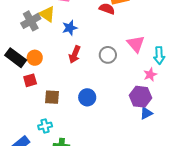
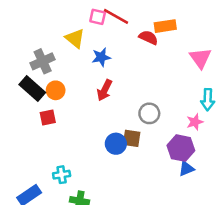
gray cross: (31, 21) -> (43, 61), moved
pink triangle: (136, 44) -> (200, 58), moved
gray circle: (108, 55) -> (149, 113), moved
brown square: (52, 97) -> (132, 138), moved

